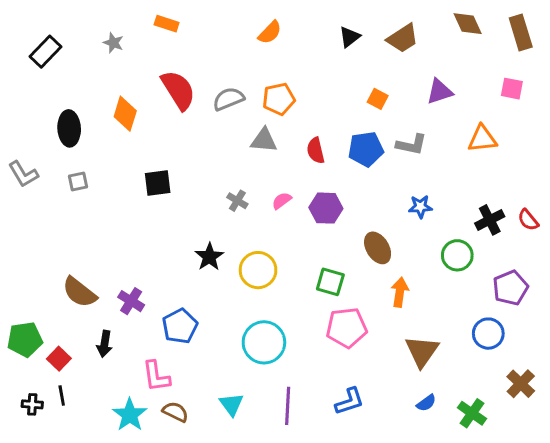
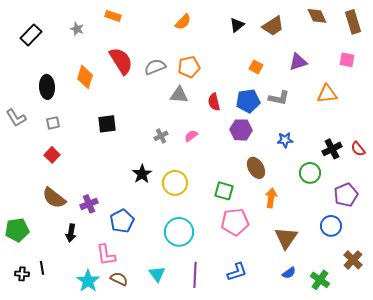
gray cross: (237, 201) -> (161, 136), turned 32
purple hexagon: (326, 208) -> (241, 130), moved
purple cross: (131, 301) -> (89, 204), turned 36
red square: (59, 359) -> (52, 155), moved

